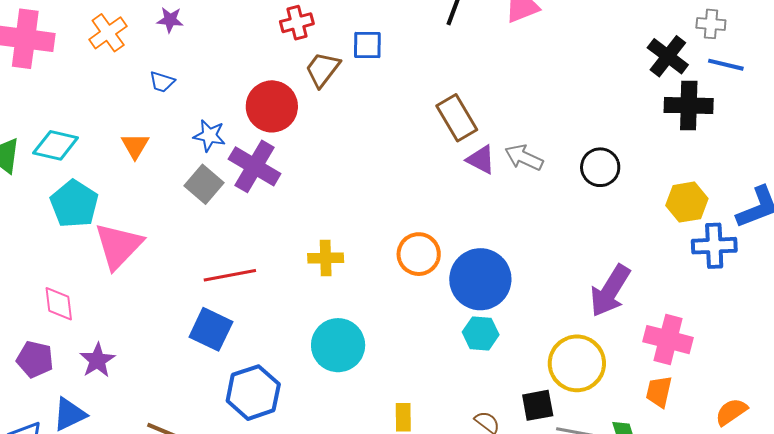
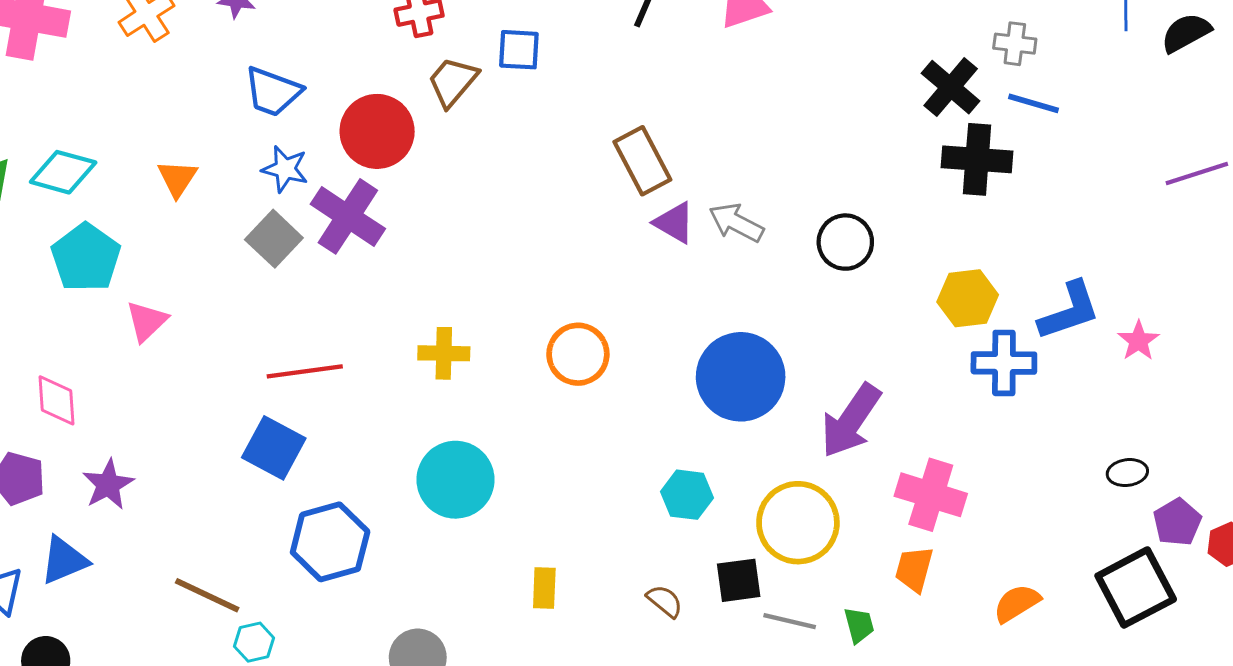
blue trapezoid: (162, 82) -> (273, 92), moved, size x1.6
pink triangle: (119, 246) -> (147, 321), size x0.6
blue circle: (480, 279) -> (741, 377), moved
cyan hexagon: (481, 333) -> (687, 495), moved

